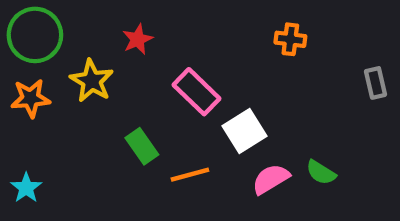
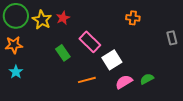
yellow star: (92, 81) -> (42, 20), moved
green rectangle: (142, 146) -> (63, 53), moved
green semicircle: (321, 172) -> (147, 79), turned 120
cyan star: (26, 188) -> (16, 72), moved

